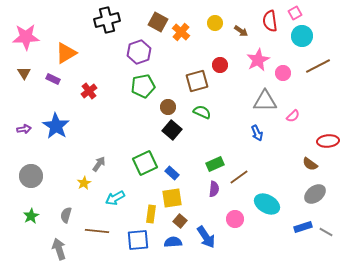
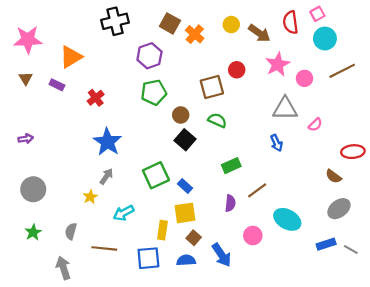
brown arrow: (241, 31) -> (259, 33), size x1.5
blue star: (56, 126) -> (107, 142), moved
green rectangle: (215, 164) -> (231, 166), moved

